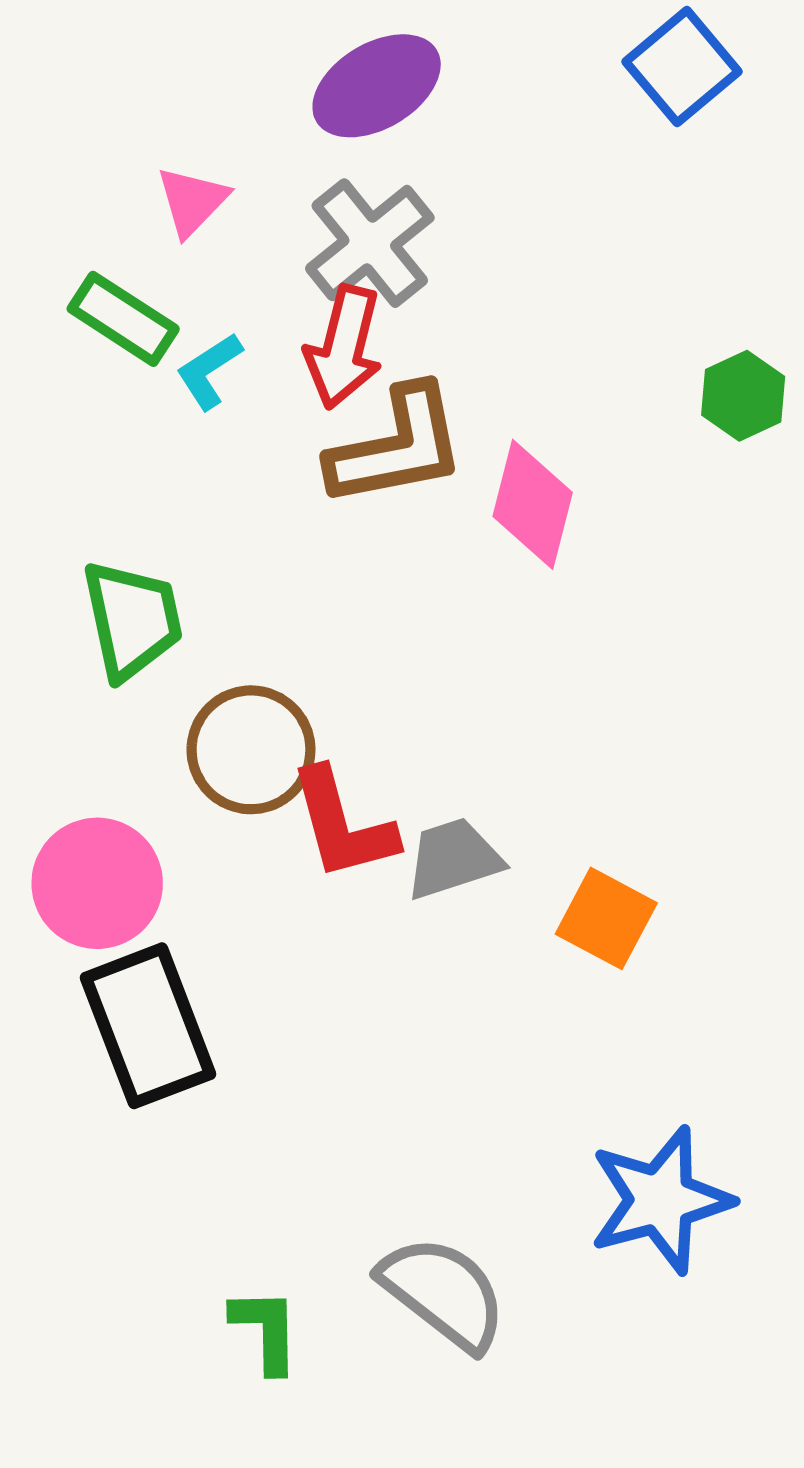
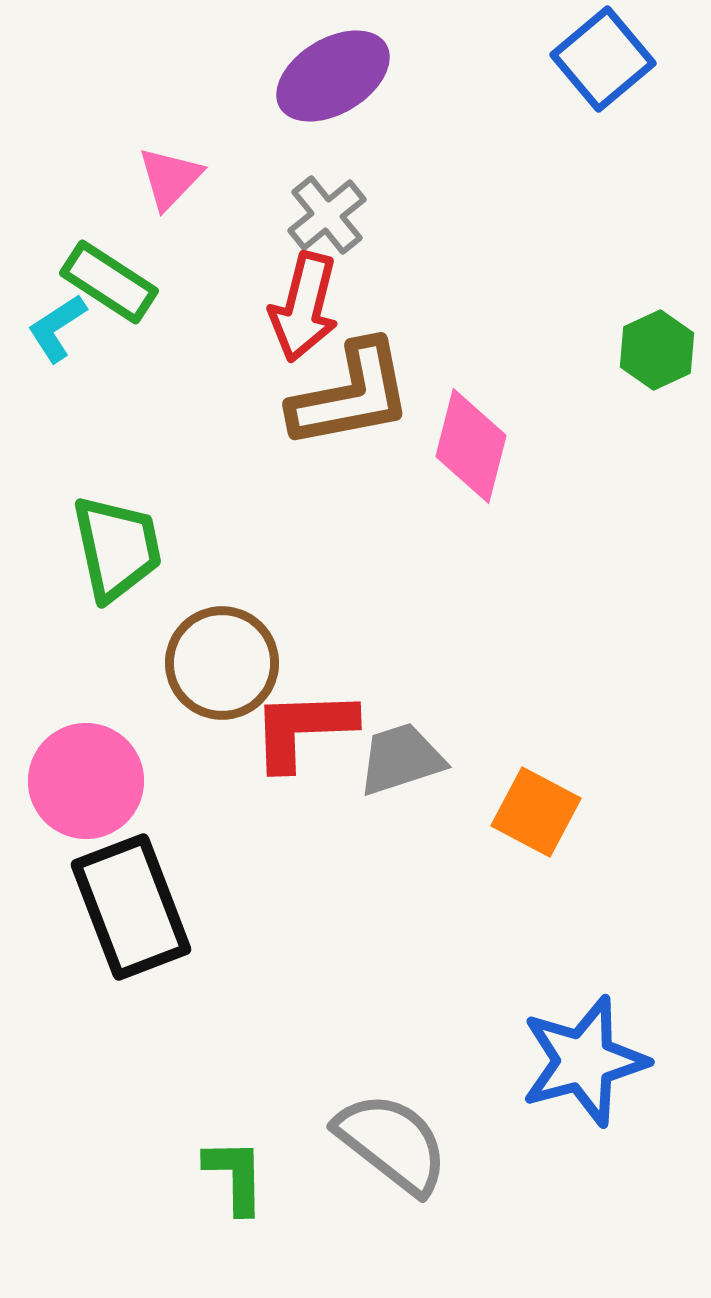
gray cross: (370, 243) -> (327, 215), size x0.7
cyan L-shape: (209, 371) -> (57, 328), moved
red L-shape: (343, 824) -> (303, 729), turned 103

